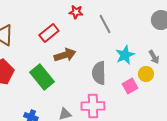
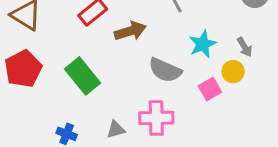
brown arrow: (65, 55) -> (130, 31), moved
gray semicircle: (99, 73) -> (165, 70), turned -65

